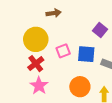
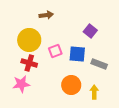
red cross: (36, 64) -> (29, 63), turned -35
pink star: (39, 86) -> (21, 84), moved, turned 30

